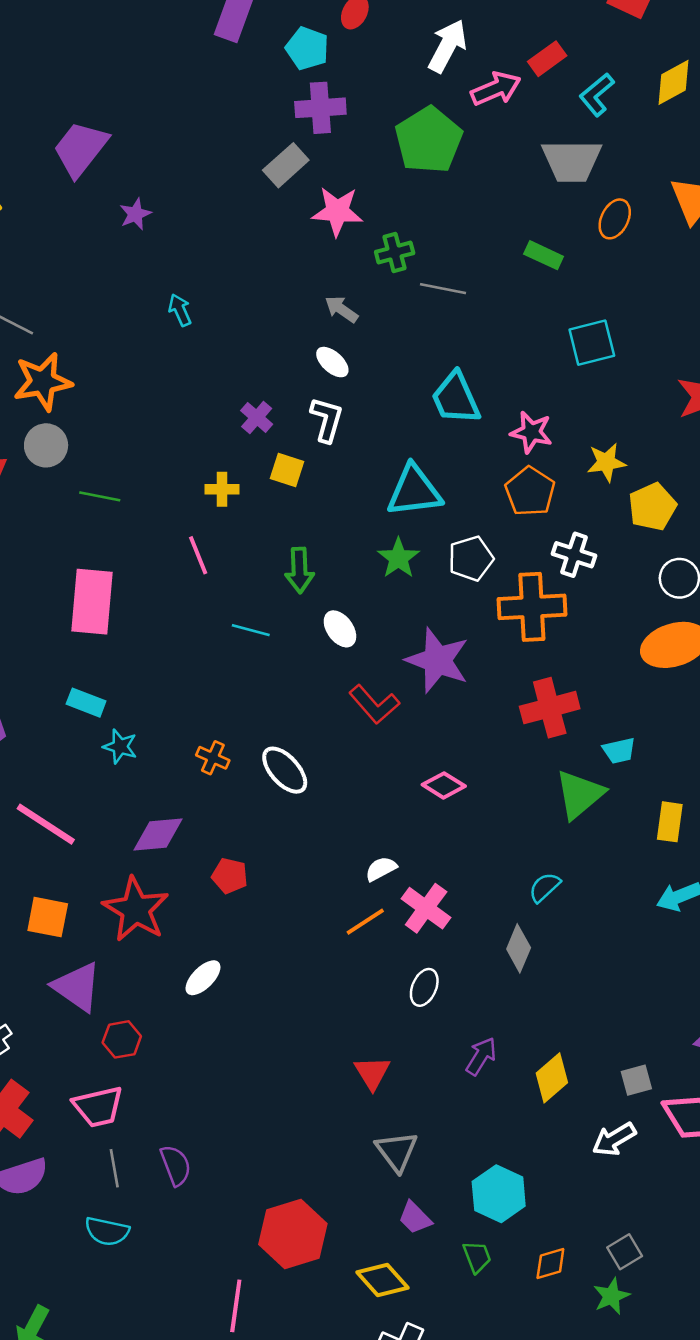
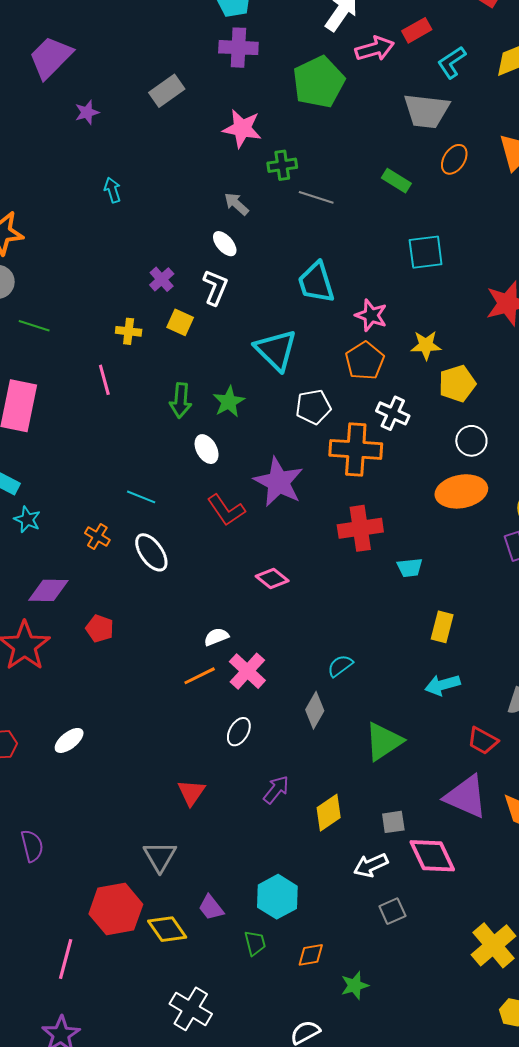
gray rectangle: (286, 165) -> (167, 91), moved
cyan triangle: (414, 491) -> (276, 350), turned 45
green star: (398, 558) -> (229, 402), moved
cyan line: (251, 630) -> (141, 497), moved
green triangle: (579, 794) -> (384, 741), moved
white ellipse: (203, 978) -> (69, 740), moved
gray triangle: (397, 1151) -> (160, 856), moved
gray square: (625, 1252) -> (392, 911), moved
yellow diamond: (382, 1280) -> (167, 929), moved

